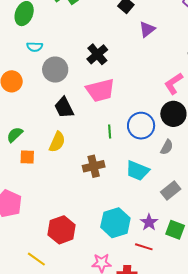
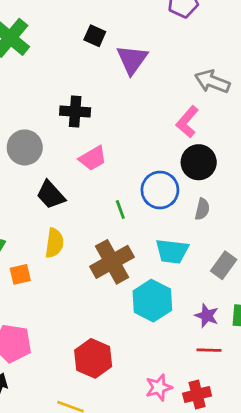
purple triangle: (147, 29) -> (132, 60), size x1.4
black cross: (97, 54) -> (75, 112), turned -30
pink trapezoid: (100, 90) -> (93, 158), size x0.7
brown cross: (94, 166) -> (112, 262), size x1.4
cyan hexagon: (115, 223) -> (152, 301), moved

